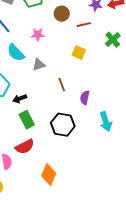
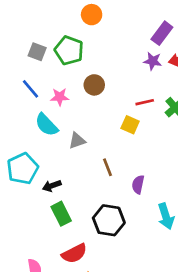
brown circle: (62, 14) -> (94, 85), moved
red line: (84, 25) -> (145, 102), moved
pink star: (38, 35) -> (60, 97), moved
red semicircle: (25, 147) -> (74, 253), moved

